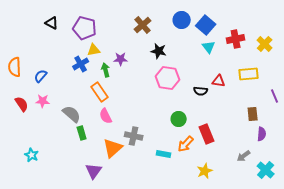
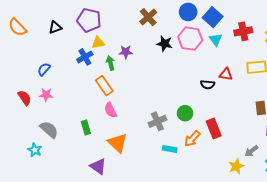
black triangle: (52, 23) -> (55, 27), moved, turned -48
orange semicircle: (15, 67) -> (17, 27), moved, turned -42
pink hexagon: (168, 78) -> (190, 39), moved
gray semicircle: (72, 114) -> (49, 130), moved
gray cross: (134, 136) -> (157, 121), moved, turned -36
orange triangle: (113, 148) -> (118, 143), turned -35
purple triangle: (94, 171) -> (98, 166), turned -30
yellow star: (205, 171) -> (236, 166), moved

